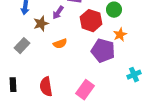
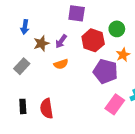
purple arrow: (58, 13) -> (61, 41), moved
black rectangle: (13, 85) -> (23, 106), moved
pink rectangle: (85, 90) -> (115, 104), moved

